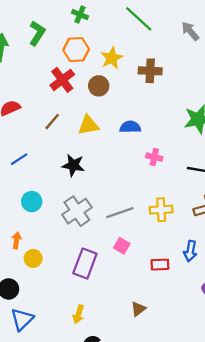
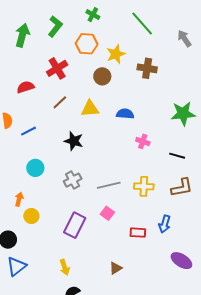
red cross: (62, 80) -> (57, 68), moved
gray cross: (77, 211) -> (73, 180), size x0.7
yellow arrow: (78, 314) -> (65, 267), turned -42

